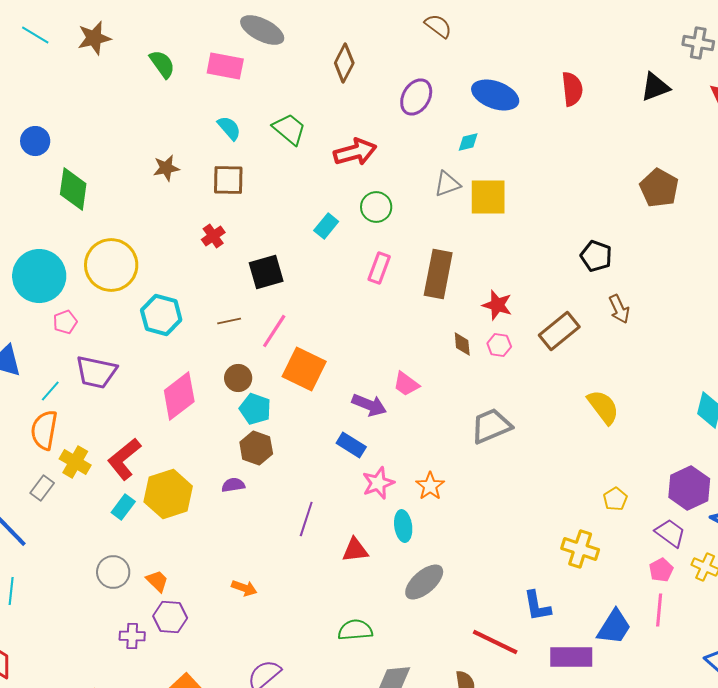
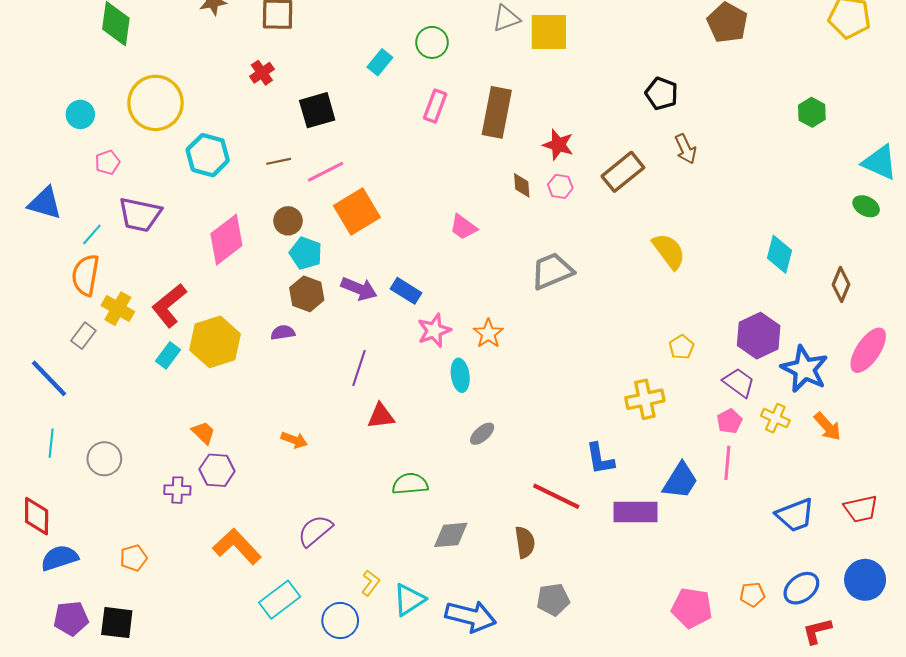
cyan circle: (39, 276) -> (80, 114), size x0.5
pink line: (274, 331) -> (326, 172), turned 30
orange square: (304, 369) -> (357, 211), turned 33
purple arrow: (369, 405) -> (359, 289), moved
yellow cross: (580, 549) -> (645, 399), turned -30
red triangle: (355, 550) -> (381, 416), moved
gray circle: (113, 572) -> (104, 459), moved
gray ellipse: (424, 582) -> (482, 434), size x0.6

